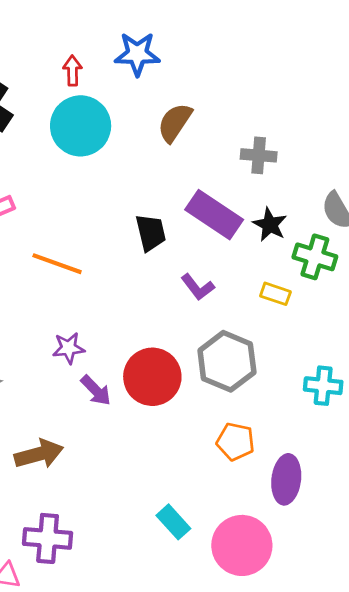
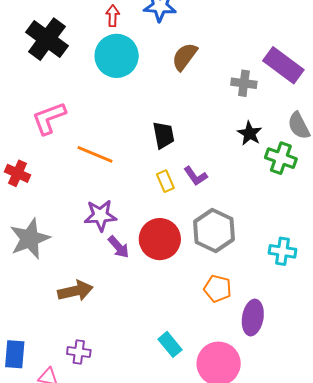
purple rectangle: (214, 215) -> (283, 65), moved
yellow rectangle: (275, 294) -> (165, 181), moved, turned 45
purple star: (69, 348) -> (100, 216), size x1.4
purple cross: (48, 538) -> (79, 352), size x0.7

